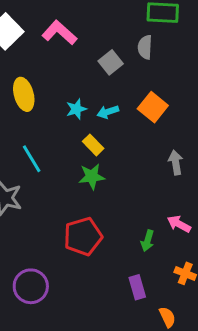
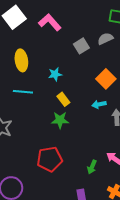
gray semicircle: (145, 47) -> (105, 39), turned 56
cyan arrow: (108, 112) -> (99, 104), moved
cyan line: (32, 159) -> (23, 92), moved, turned -60

